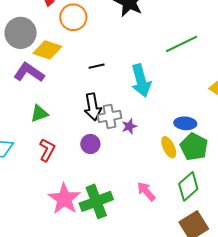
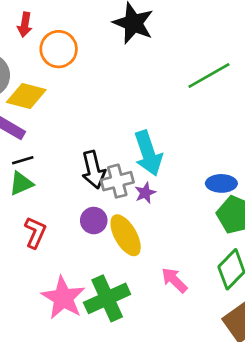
black line: (97, 66) -> (23, 160), moved
cyan arrow: (141, 81) -> (148, 153), moved
yellow ellipse: (169, 147) -> (126, 235), moved, size x1.4

